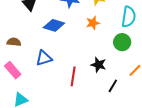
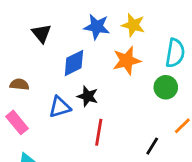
orange star: (93, 23) -> (127, 61), size x1.5
blue diamond: (54, 25) -> (74, 63), turned -45
black star: (98, 65) -> (88, 96), moved

